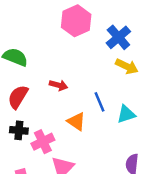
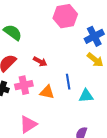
orange triangle: (76, 121) -> (47, 92), turned -35
pink cross: (43, 142) -> (24, 85), moved

